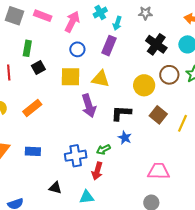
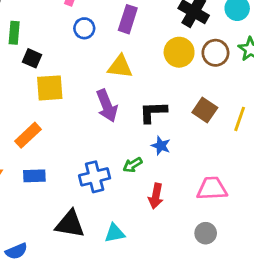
black square: (38, 68) -> (32, 58), turned -32
yellow square: (71, 77) -> (50, 88), moved
yellow circle: (144, 85) -> (179, 52), moved
orange rectangle: (32, 108) -> (28, 135), moved
red arrow: (97, 171) -> (156, 196), moved
black triangle: (55, 188) -> (70, 224), size x1.6

